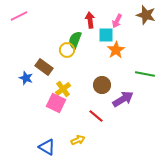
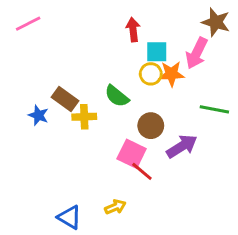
pink arrow: (117, 21) -> (197, 53), moved, size x1.5
green semicircle: (75, 40) -> (117, 96), moved, turned -72
yellow circle: (67, 50) -> (151, 74), moved
orange star: (116, 50) -> (171, 74), turned 30
yellow cross: (63, 89) -> (84, 117), moved, turned 35
pink square: (56, 103) -> (132, 154), moved

